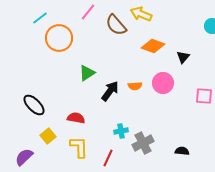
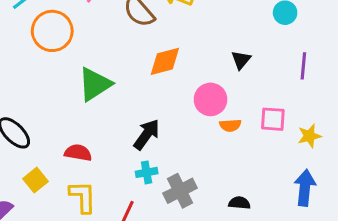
orange diamond: (153, 46) -> (165, 61), moved, turned -35
green triangle: (87, 73) -> (95, 84), size x1.4
orange semicircle: (135, 86) -> (230, 125), moved
black arrow: (110, 91) -> (147, 134), moved

